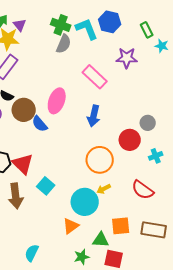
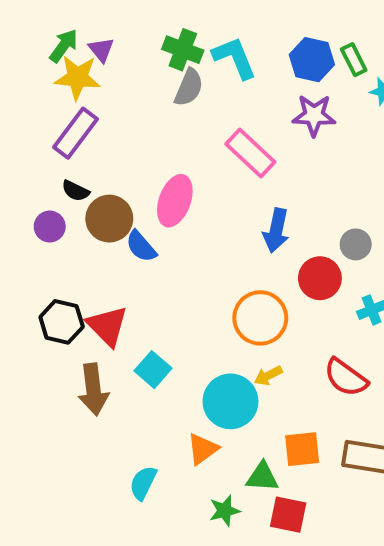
blue hexagon: (110, 22) -> (312, 60), moved
blue arrow: (94, 116) -> (276, 230), moved
cyan semicircle: (32, 253) -> (143, 483), moved

